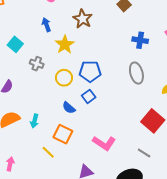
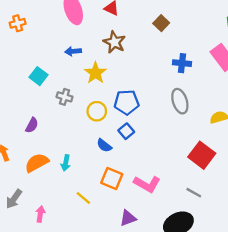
blue arrow: (46, 25) -> (73, 51), turned -72
orange square: (63, 134) -> (112, 179), moved

